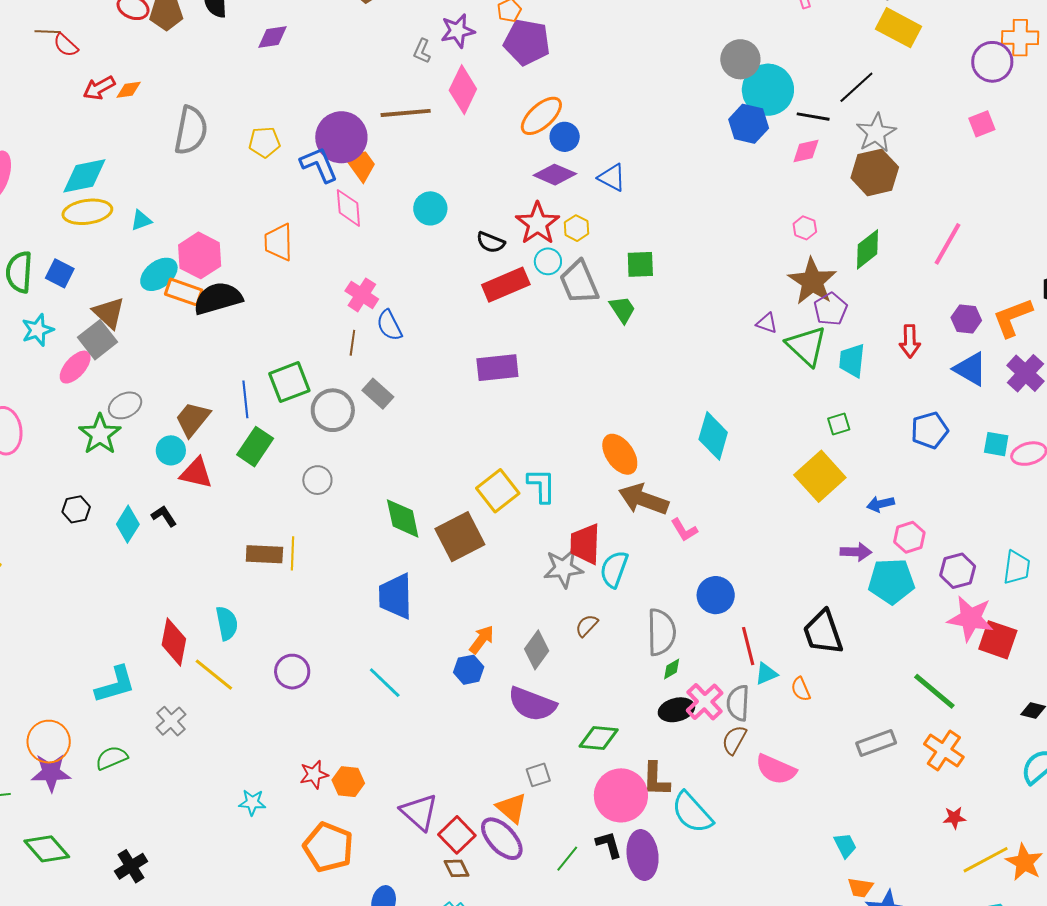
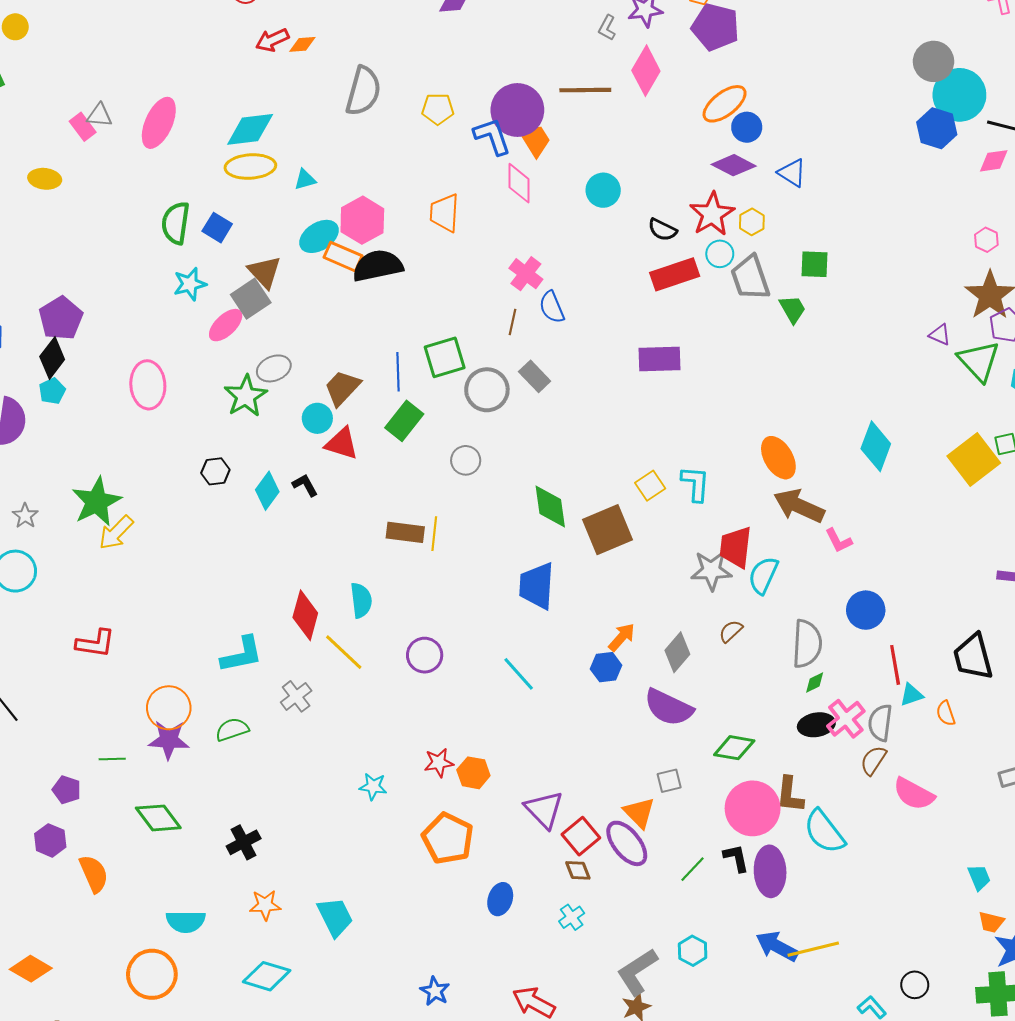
yellow square: (820, 476) -> (974, 460), moved
yellow square: (498, 491) -> (650, 486), size x0.7

